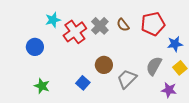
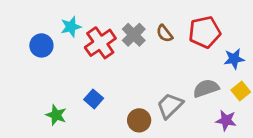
blue circle: (35, 47) -> (41, 45), moved
brown circle: (104, 65) -> (139, 120), moved
gray semicircle: (154, 66) -> (206, 88), turned 42
blue square: (83, 83) -> (94, 99), moved

